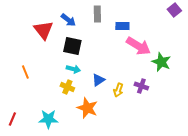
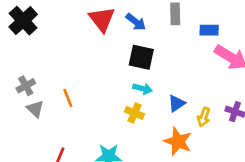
red triangle: (43, 30) -> (102, 19), moved
orange line: (25, 72) -> (68, 98), moved
orange star: (87, 108) -> (178, 141), moved

